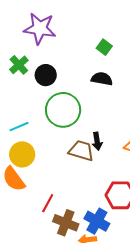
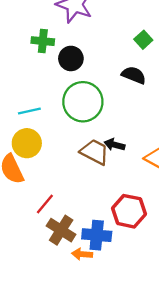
green cross: (19, 65) -> (43, 41), turned 36
black arrow: (97, 141) -> (115, 145), turned 102
blue cross: (97, 221) -> (97, 235), turned -35

